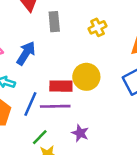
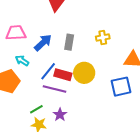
gray rectangle: (54, 22) -> (69, 42), moved
blue line: (30, 104) -> (48, 71), moved
purple star: (80, 133) -> (60, 115), moved

